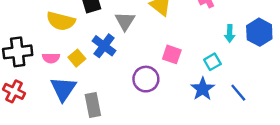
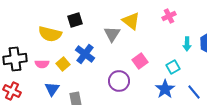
gray triangle: (125, 21) -> (112, 34), moved
pink square: (172, 54) -> (140, 61), turned 35
blue triangle: (63, 89) -> (52, 89), size x0.7

